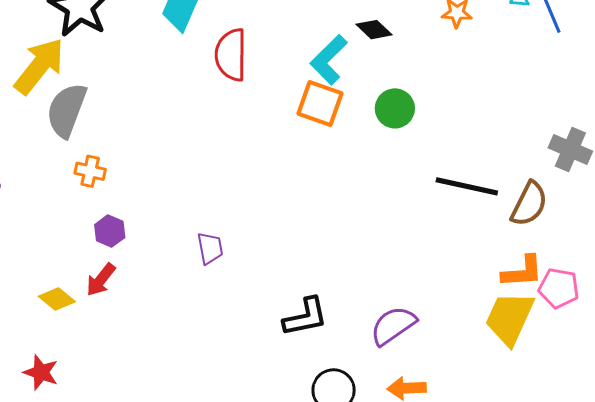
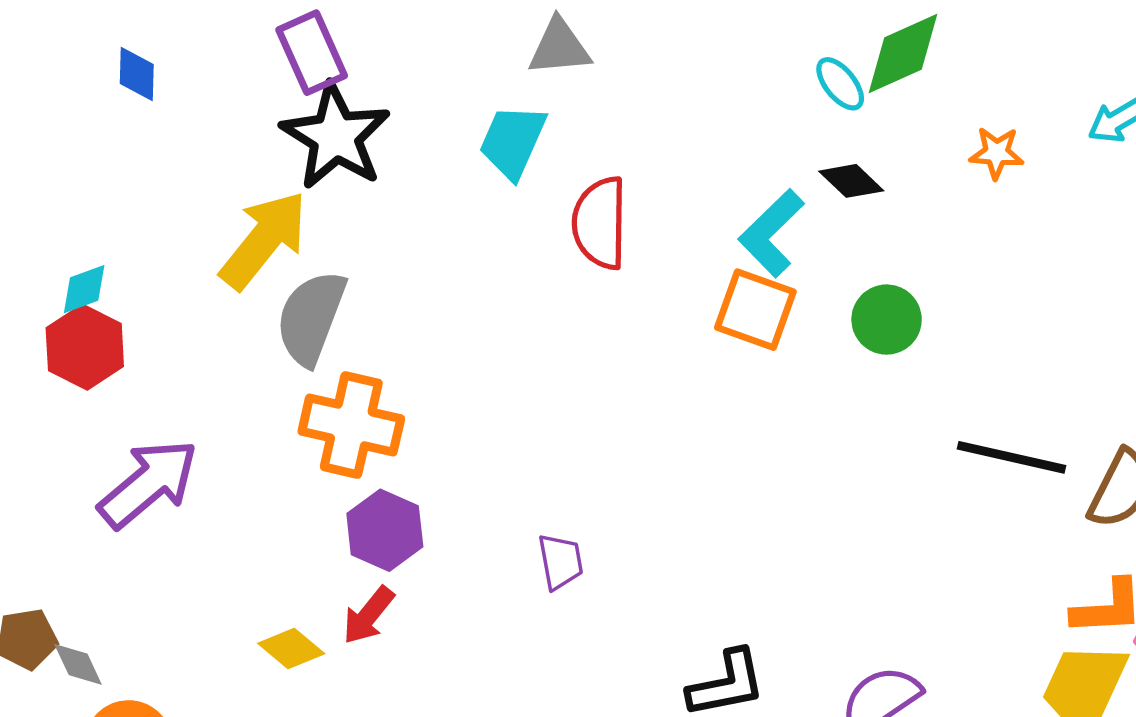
orange cross: (90, 171) -> (351, 425), size x1.8
purple hexagon: (110, 231) -> (385, 530), size x1.4

